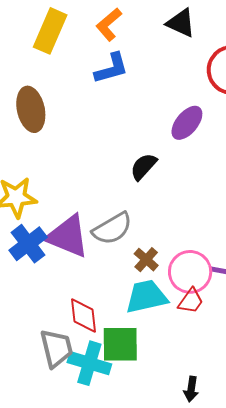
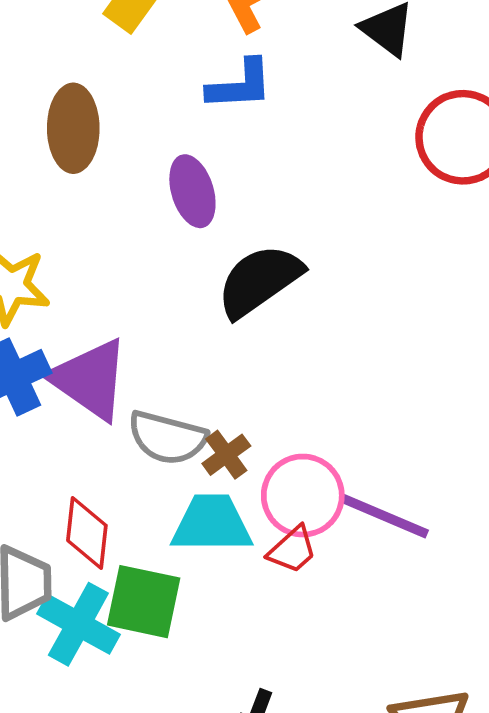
purple ellipse: (187, 123) -> (192, 191), moved, turned -69
black semicircle: (144, 167) -> (259, 281), size x1.6
gray semicircle: (112, 229) -> (167, 438), moved, turned 33

